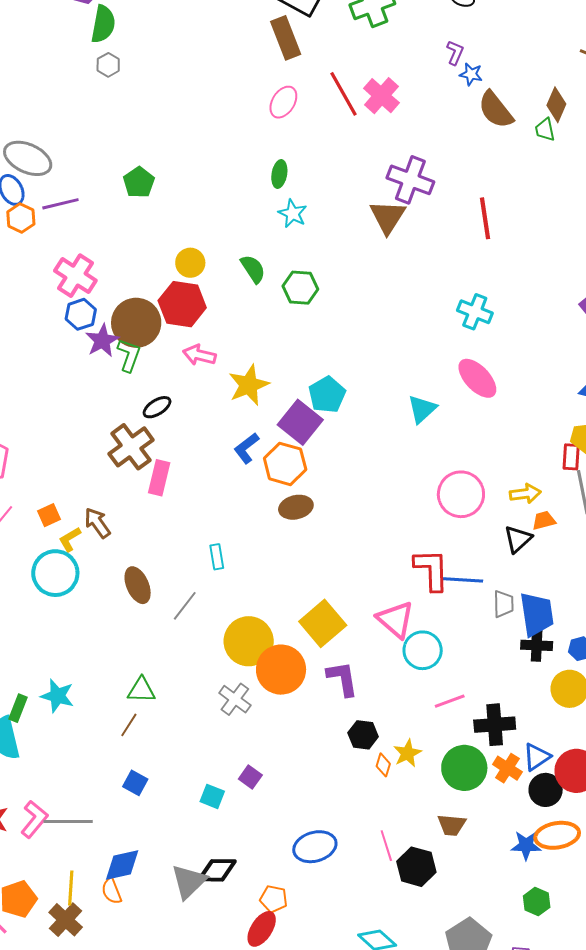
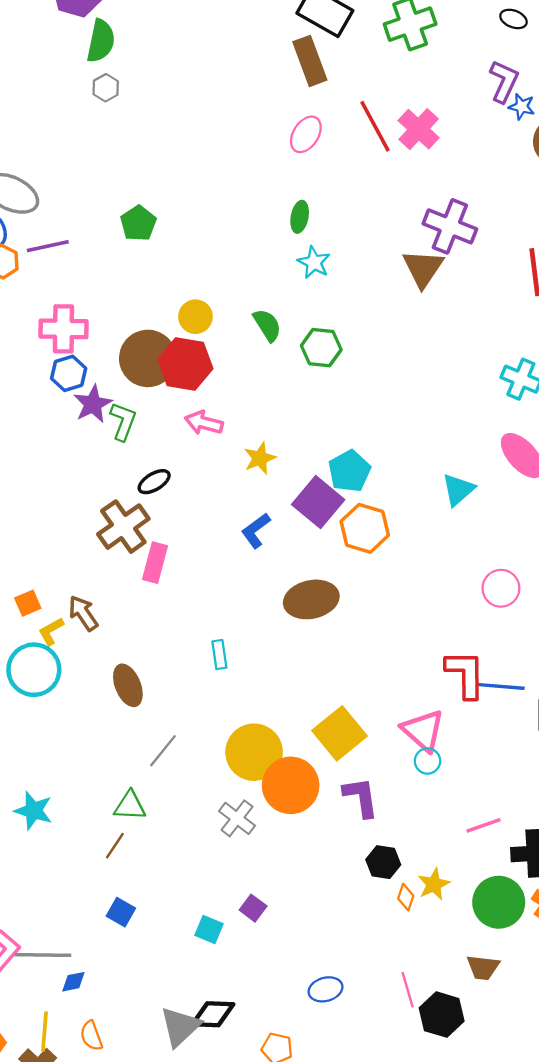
purple L-shape: (455, 53) -> (504, 81), size x1.5
pink cross: (75, 276) -> (63, 329), turned -33
brown circle: (136, 323) -> (148, 358), moved
yellow star: (249, 385) -> (260, 458), size x0.7
orange hexagon: (285, 464) -> (365, 528), moved
pink circle: (461, 494) -> (501, 588), size x0.7
brown ellipse: (296, 507) -> (311, 599), size x1.4
gray line: (185, 606) -> (163, 751), moved
cyan circle: (423, 650) -> (427, 761), moved, size x0.6
blue ellipse: (315, 847) -> (326, 989), size x0.7
blue diamond: (122, 865) -> (73, 982), moved, size x0.6

